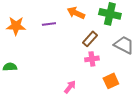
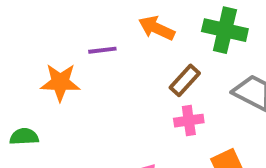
orange star: (16, 26) -> (60, 82), moved

